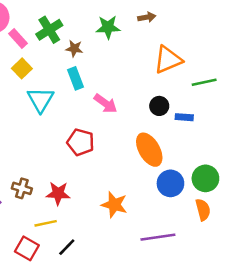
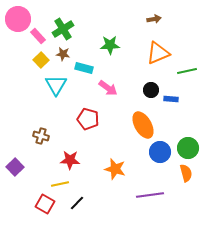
brown arrow: (147, 17) -> (154, 19), moved
green star: (108, 27) -> (110, 45), moved
brown star: (74, 48) -> (63, 54), moved
cyan rectangle: (76, 78) -> (84, 68), turned -54
brown cross: (22, 188) -> (41, 136), moved

